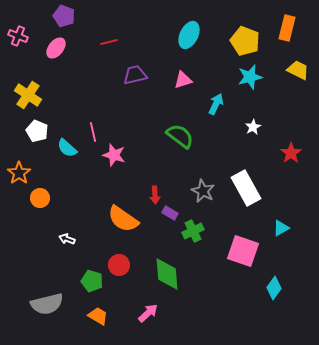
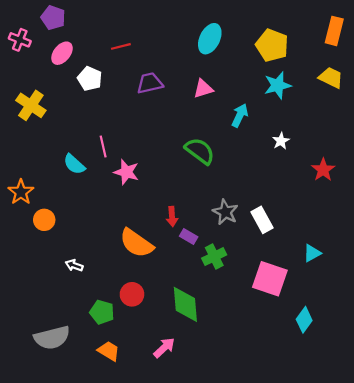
purple pentagon: (64, 16) -> (53, 18), moved
orange rectangle: (287, 28) -> (334, 31), moved
white pentagon: (37, 131) -> (90, 79), moved
white rectangle: (246, 188) -> (262, 220), moved, size x0.7

